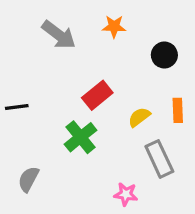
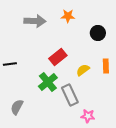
gray arrow: (59, 35) -> (35, 21), turned -35
gray rectangle: (159, 159) -> (70, 95), moved
pink star: (126, 194) -> (88, 116), moved

